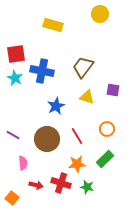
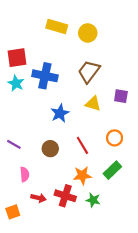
yellow circle: (100, 14) -> (88, 33), moved
brown circle: (47, 139) -> (50, 149), size x0.6
orange square: (12, 198) -> (13, 212), turned 32

